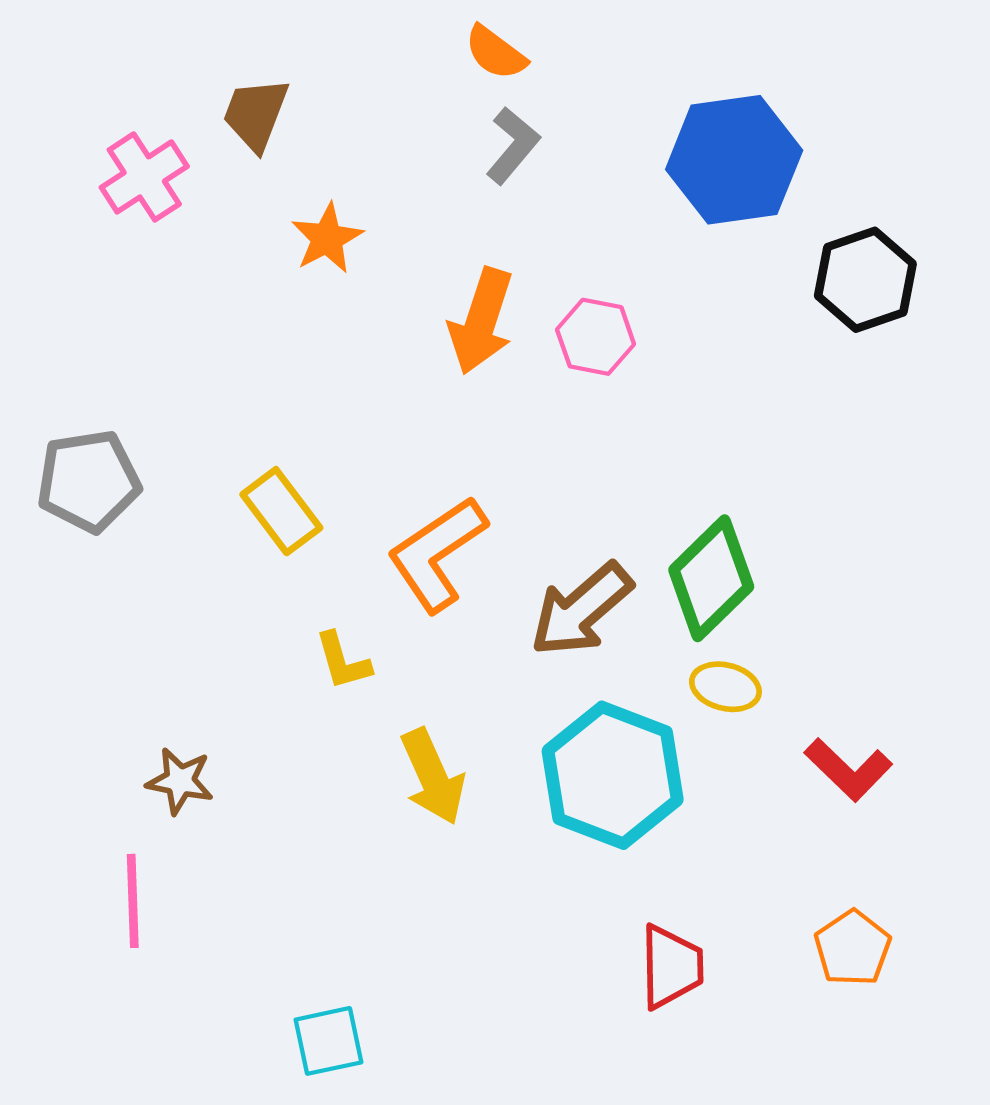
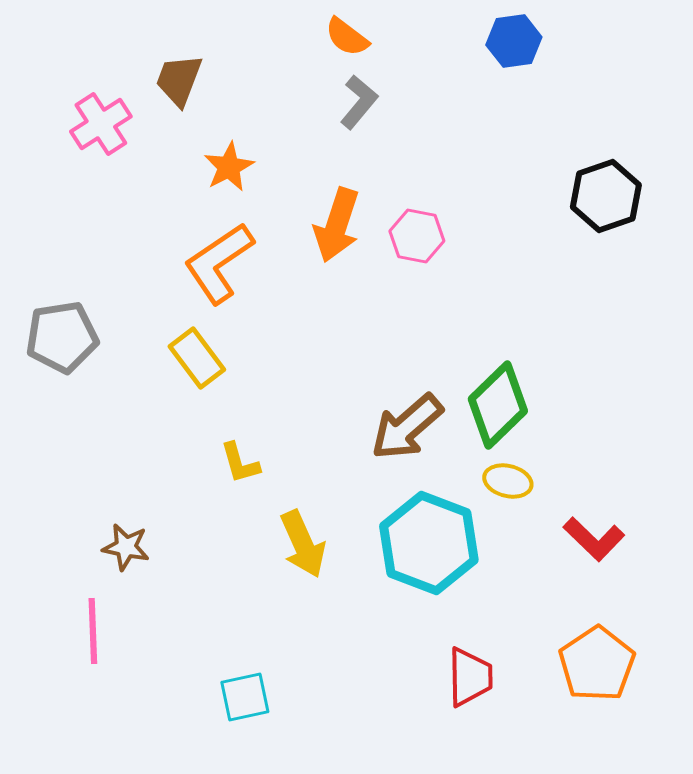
blue hexagon: (734, 160) -> (514, 41), moved, size x0.6
orange L-shape: (437, 554) -> (219, 263), moved
orange pentagon: (853, 948) -> (597, 664), size x1.4
cyan square: (328, 1041) -> (245, 697), moved

